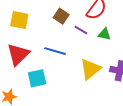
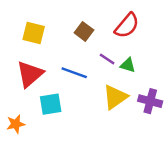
purple line: (81, 30) -> (107, 59), moved
green triangle: (104, 34) -> (128, 65), moved

